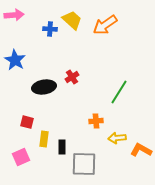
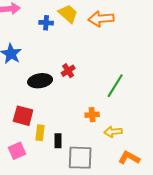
orange arrow: (105, 25) -> (101, 19), turned 30
red square: (27, 122) -> (23, 116), size x1.5
orange L-shape: (141, 150) -> (129, 158), moved

